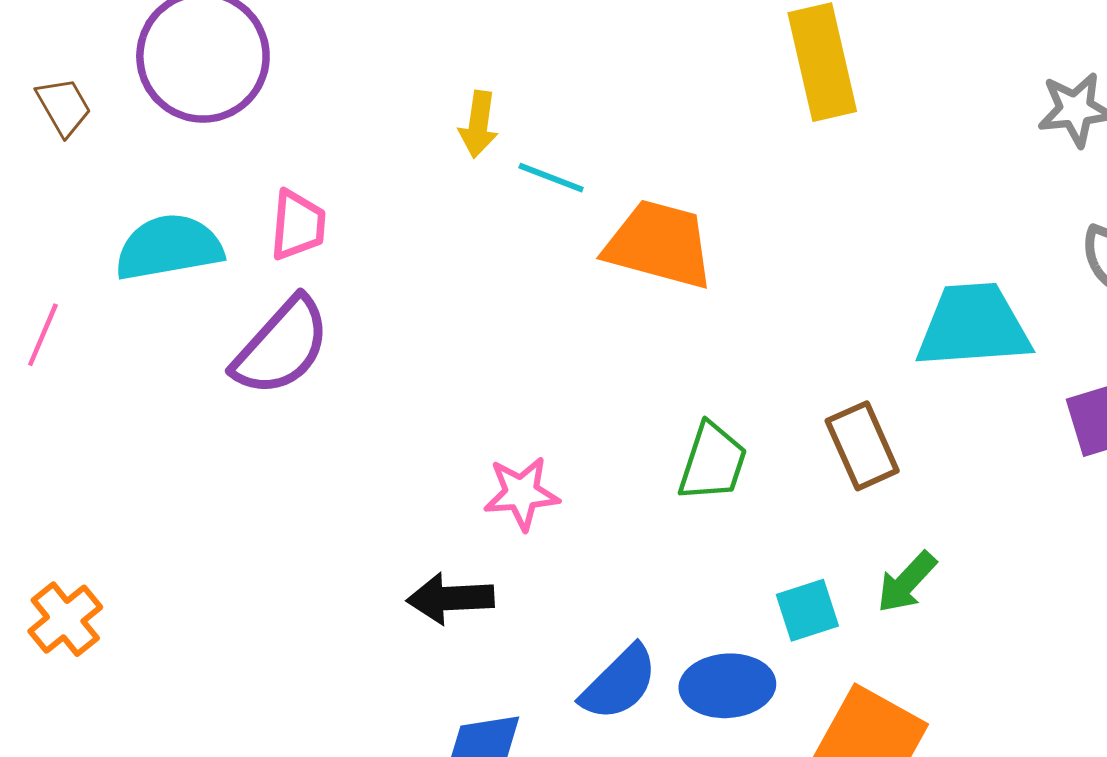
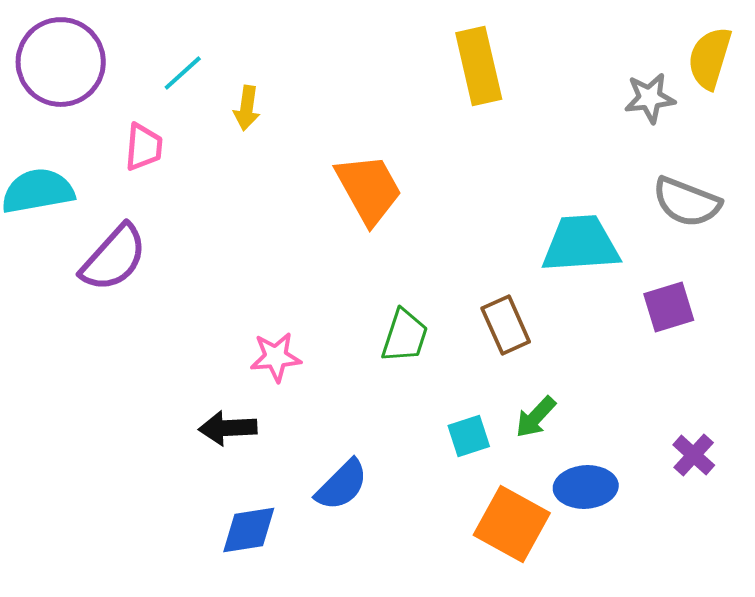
cyan line: (551, 178) -> (183, 73), moved, turned -63
pink trapezoid: (298, 225) -> (144, 147), moved
orange trapezoid: (659, 244) -> (369, 189), turned 46
blue ellipse: (727, 686) -> (586, 487), moved

